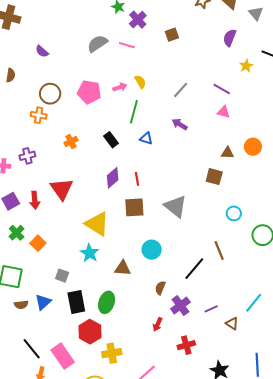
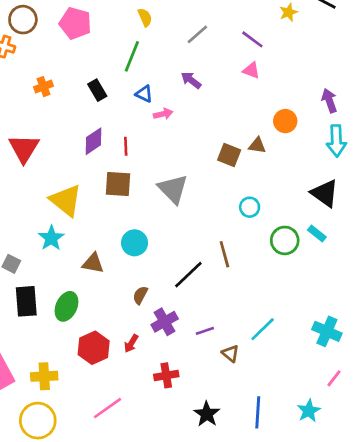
pink arrow: (120, 87) -> (163, 114), moved
brown triangle: (227, 153) -> (257, 145), moved
red hexagon: (90, 332) -> (94, 348), moved
yellow cross: (112, 353) -> (44, 376), moved

